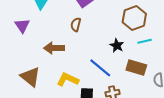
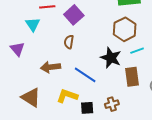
black star: (117, 46) -> (111, 58), size x1.5
brown rectangle: (136, 67) -> (132, 77), turned 72
blue line: (100, 68) -> (85, 75), moved

